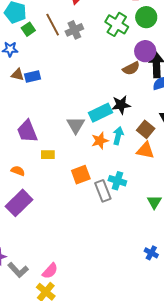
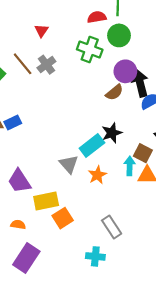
cyan arrow: (118, 136) -> (130, 166), moved
yellow rectangle: (48, 155) -> (46, 201), size x1.6
orange square: (81, 175) -> (63, 218), moved
cyan cross: (117, 181) -> (95, 256), moved

